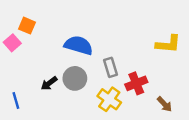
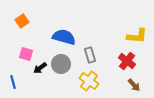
orange square: (27, 26) -> (22, 21), turned 32
pink square: (12, 43) -> (26, 54), moved, turned -32
red cross: (136, 83) -> (127, 61), moved, turned -30

